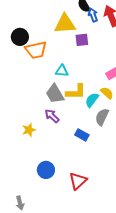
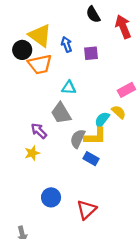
blue arrow: (93, 15) -> (67, 44), moved
yellow triangle: (65, 24) -> (40, 35), moved, turned 40
yellow L-shape: (76, 92) -> (95, 136), moved
purple arrow: (52, 116) -> (39, 131), moved
gray semicircle: (102, 117) -> (78, 139), moved

